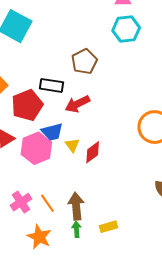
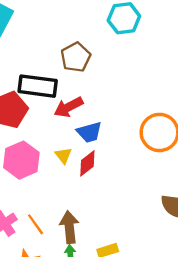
black rectangle: (51, 85) -> (38, 86), size x1.4
blue trapezoid: (52, 132) -> (89, 132), moved

